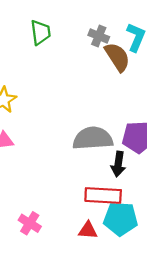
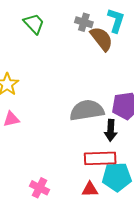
green trapezoid: (41, 32) -> (34, 24), turned -30

